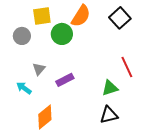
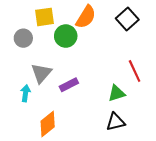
gray triangle: (39, 69) -> (41, 73), size x1.5
cyan arrow: (24, 88) -> (25, 93), turned 63

